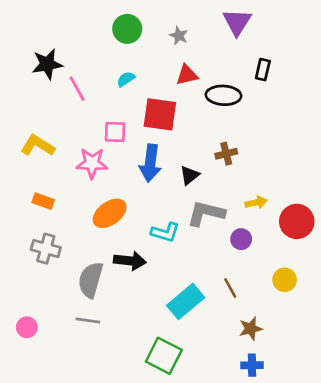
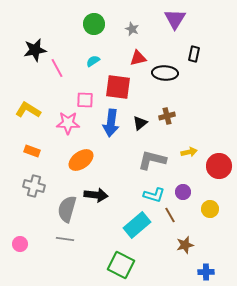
black triangle: (190, 175) -> (140, 123), moved
cyan L-shape: (165, 232) -> (154, 195), moved
purple circle: (241, 239) -> (183, 192), moved
blue cross: (252, 365) -> (206, 272), moved

